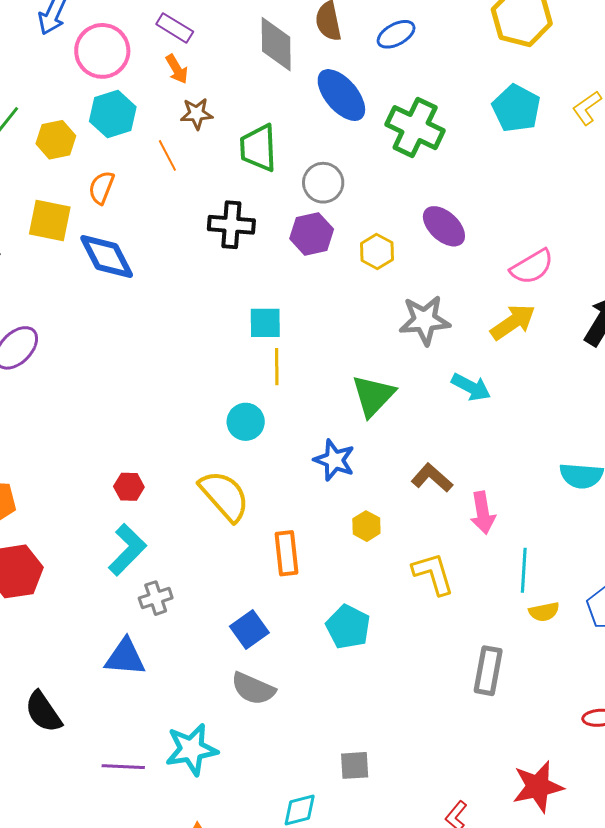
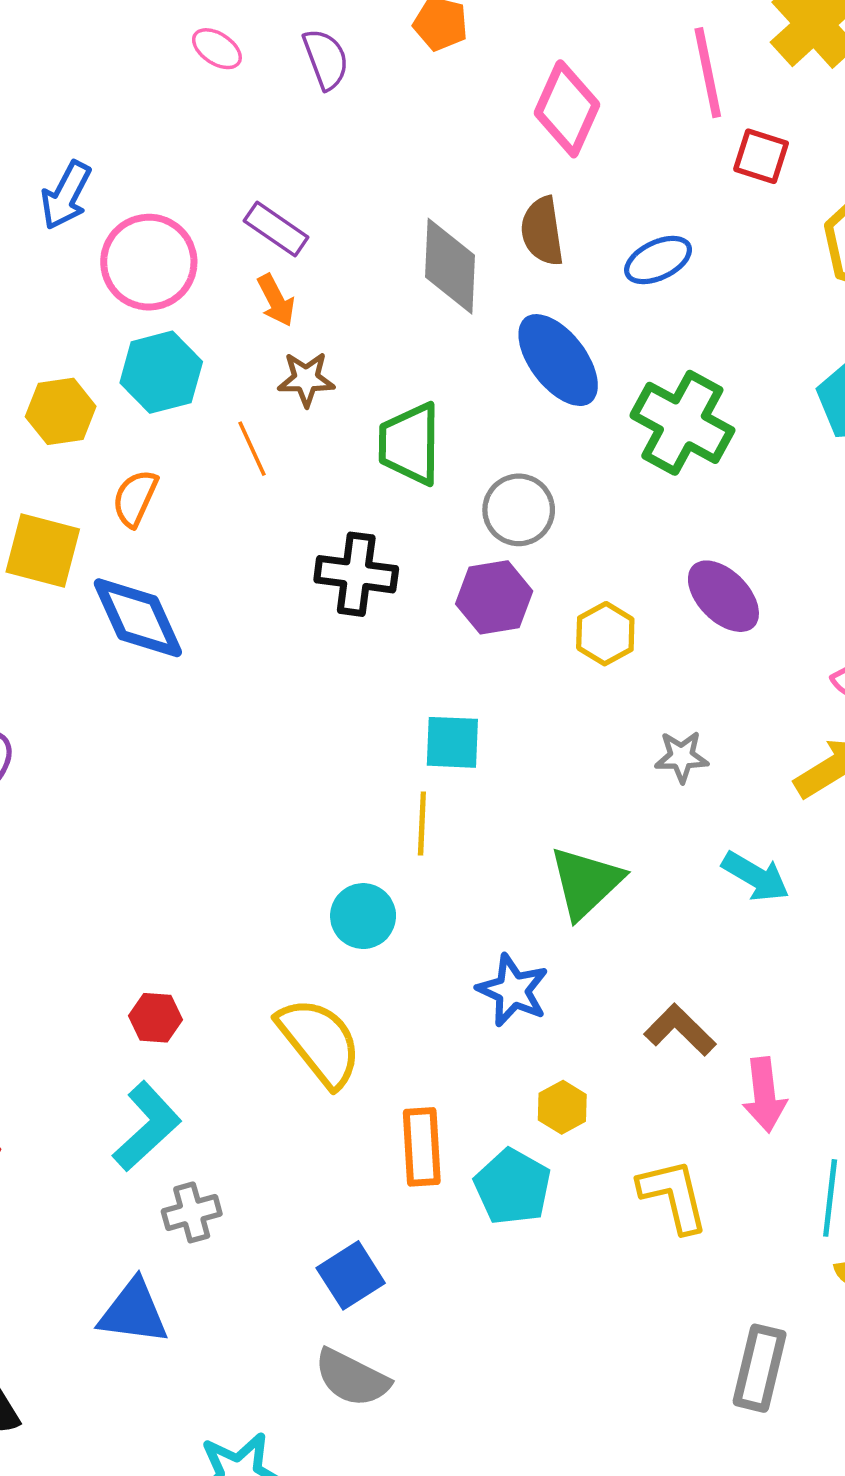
gray star: (425, 320) -> (682, 757), size x0.6
cyan square: (265, 323) -> (452, 742), moved
cyan pentagon: (348, 627) -> (513, 1187), moved

